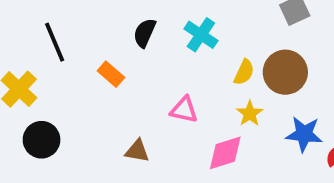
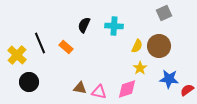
cyan cross: (201, 35) -> (114, 26), turned -30
black line: (55, 42) -> (40, 43), moved
pink triangle: (184, 110) -> (99, 92), moved

